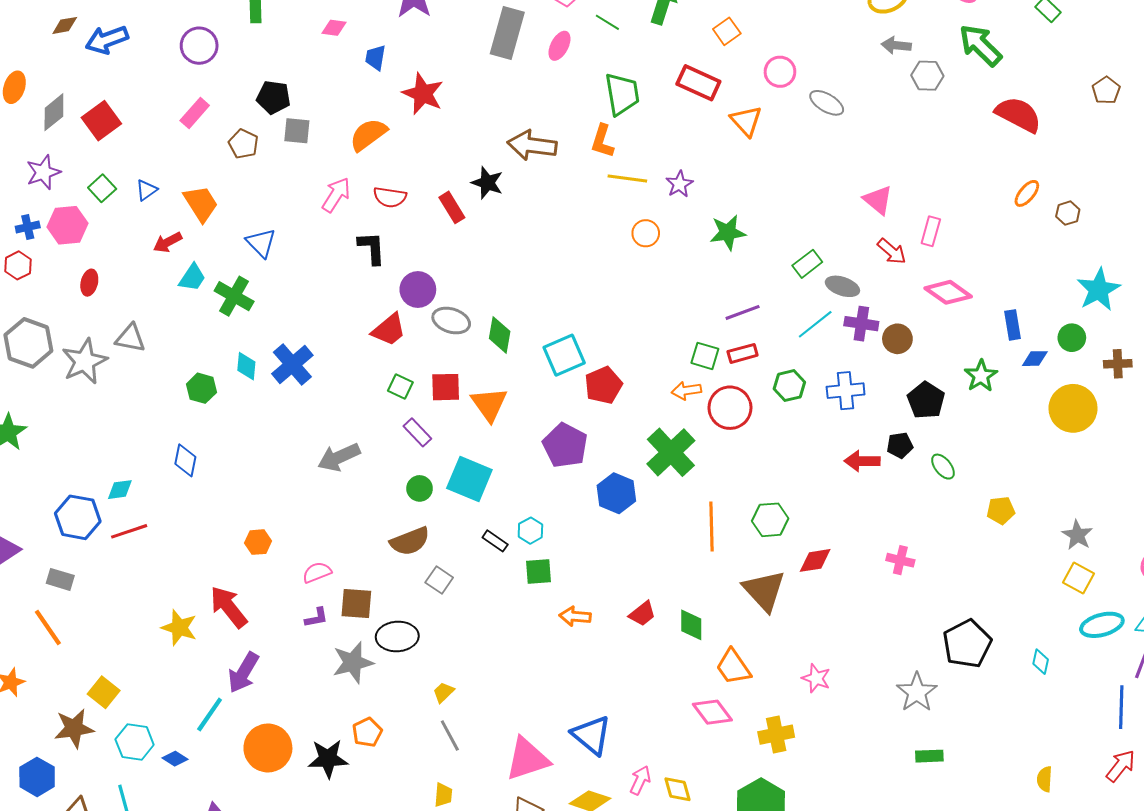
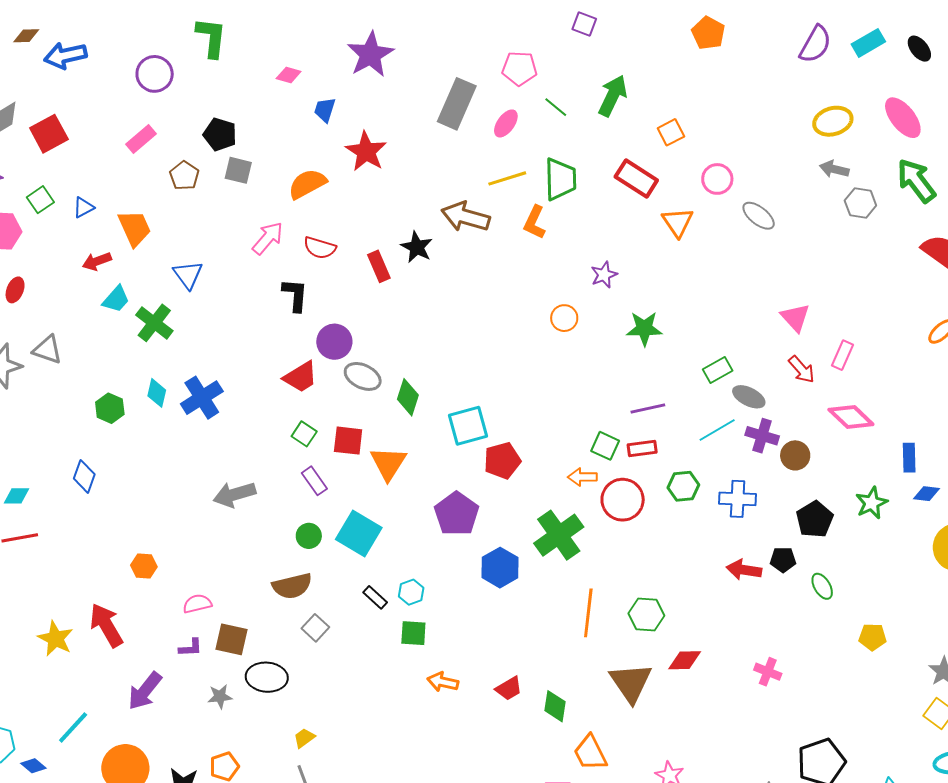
yellow line: (627, 178) -> (507, 178), moved, turned -33
gray star: (353, 663) -> (220, 696), size x0.6
purple arrow: (243, 673) -> (145, 691), moved

